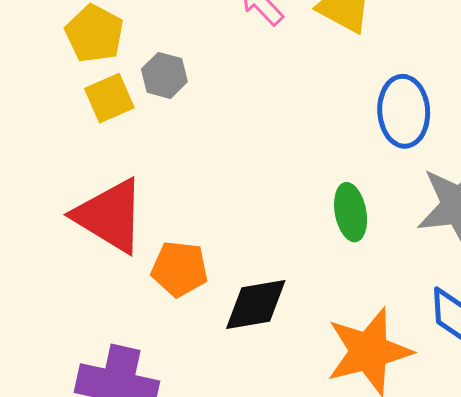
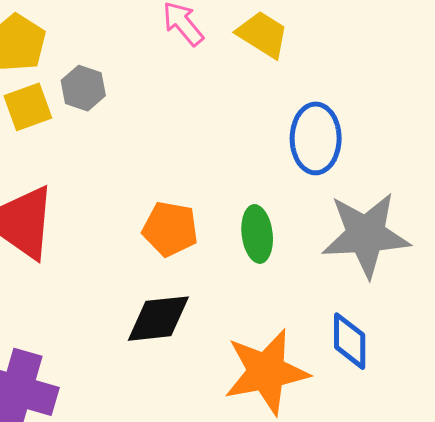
orange pentagon: (180, 269) -> (170, 229), moved

